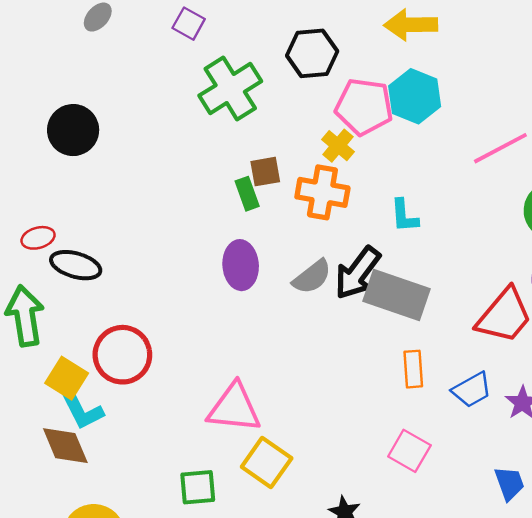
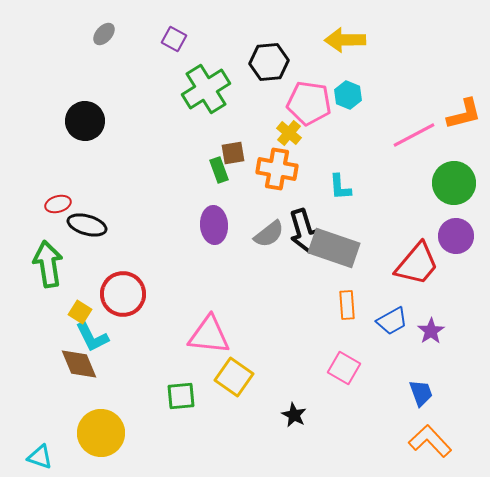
cyan hexagon: (415, 96) -> (348, 95), size x0.7
black arrow: (358, 273) -> (304, 231), turned -54
yellow square: (67, 378) -> (80, 312), size x0.7

